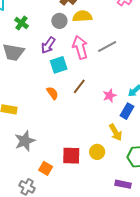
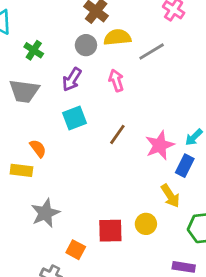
pink arrow: (80, 47) -> (116, 80), size x0.7
gray line: (107, 47) -> (152, 52), moved
cyan square: (59, 65) -> (75, 118), moved
orange semicircle: (52, 93) -> (38, 148), moved
pink star: (110, 96) -> (160, 145), size x1.5

